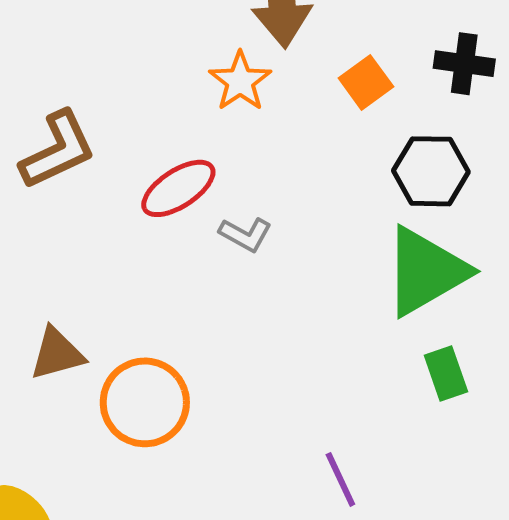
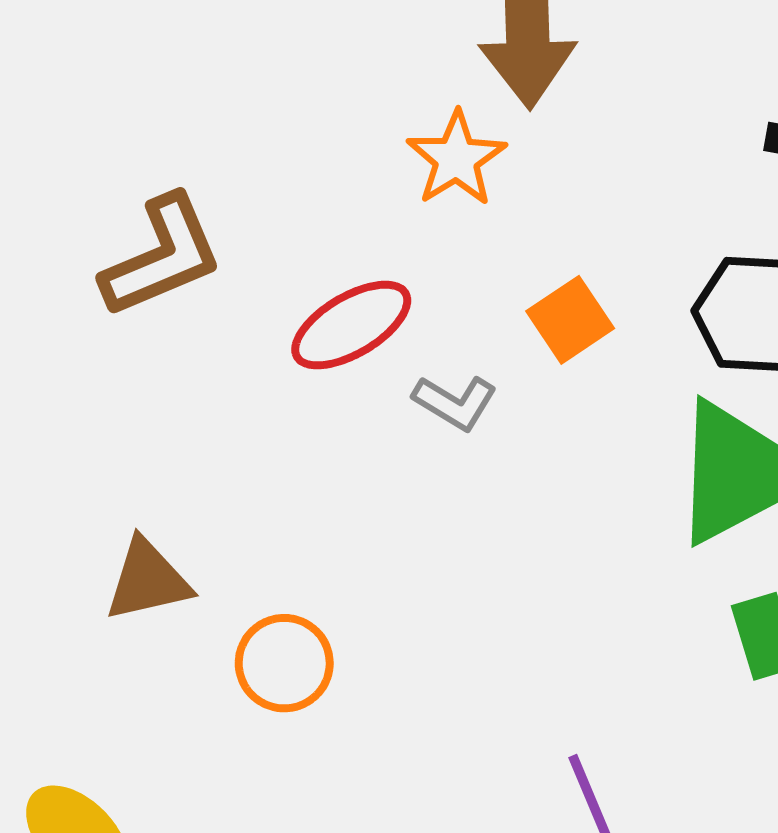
orange square: (366, 82) -> (570, 320), moved
orange circle: (145, 402) -> (284, 663), size x0.7

